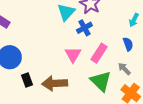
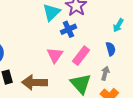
gray arrow: (124, 69) -> (105, 73), turned 56

